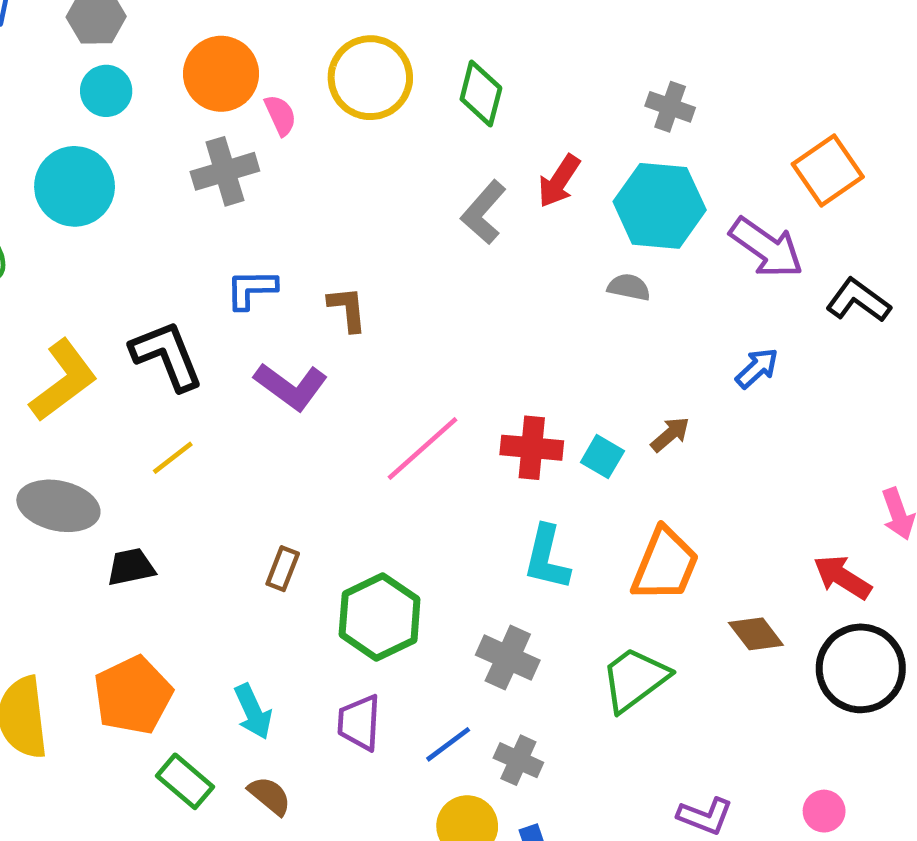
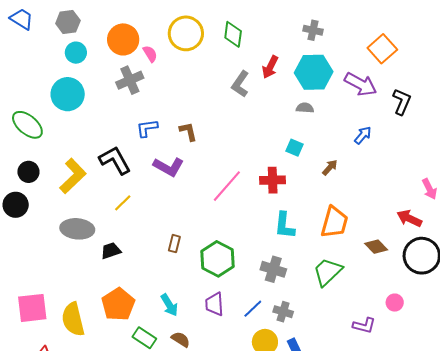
black L-shape: (858, 300) -> (402, 102), turned 84
cyan square: (602, 457) -> (294, 148), moved
pink circle: (824, 811) -> (395, 303), moved

